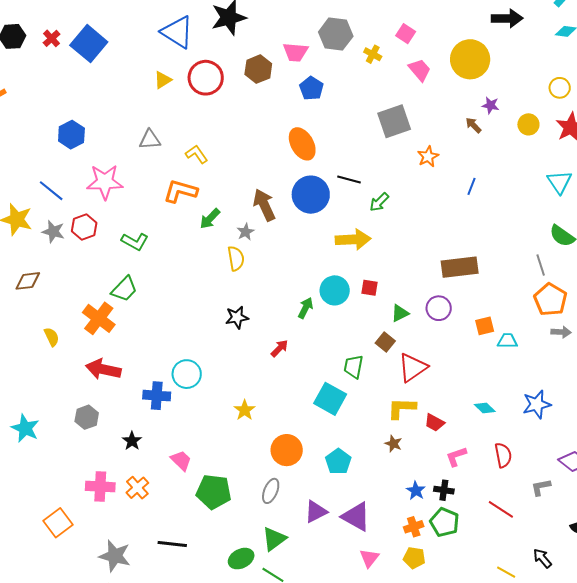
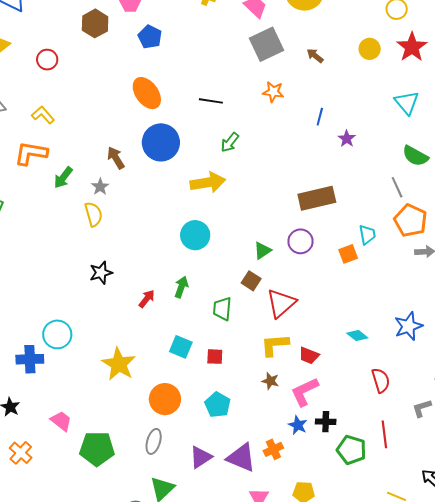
red circle: (206, 78) -> (47, 60), moved, size x0.6
purple star: (490, 105) -> (347, 139), moved, turned 30
gray square: (394, 121) -> (267, 44), moved
orange star: (428, 157) -> (273, 92), turned -30
black line: (349, 180) -> (211, 101), moved
brown arrow: (264, 205) -> (116, 158), size x0.7
red square: (370, 288) -> (215, 357), moved
green arrow: (305, 308) -> (181, 287), moved
cyan trapezoid: (507, 341) -> (367, 235), moved, turned 85
cyan square: (330, 399) -> (181, 347), moved, size x0.7
yellow star: (245, 410) -> (119, 364), size x1.6
pink L-shape: (456, 457) -> (305, 392), moved, size x1.4
red line: (501, 509) -> (384, 434), turned 56
green pentagon: (444, 522) -> (351, 450), moved
orange cross: (414, 527) -> (273, 449), moved

